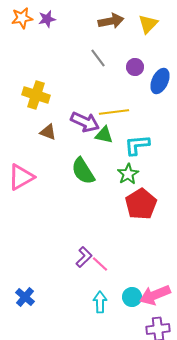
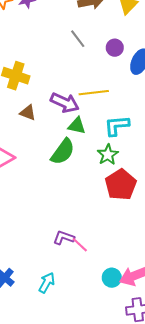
green triangle: (104, 135) -> (77, 126), moved
green semicircle: (83, 171) -> (63, 152), turned -112
purple L-shape: (84, 257) -> (64, 238), turned -115
cyan arrow: (100, 302) -> (47, 283), moved, turned 30

